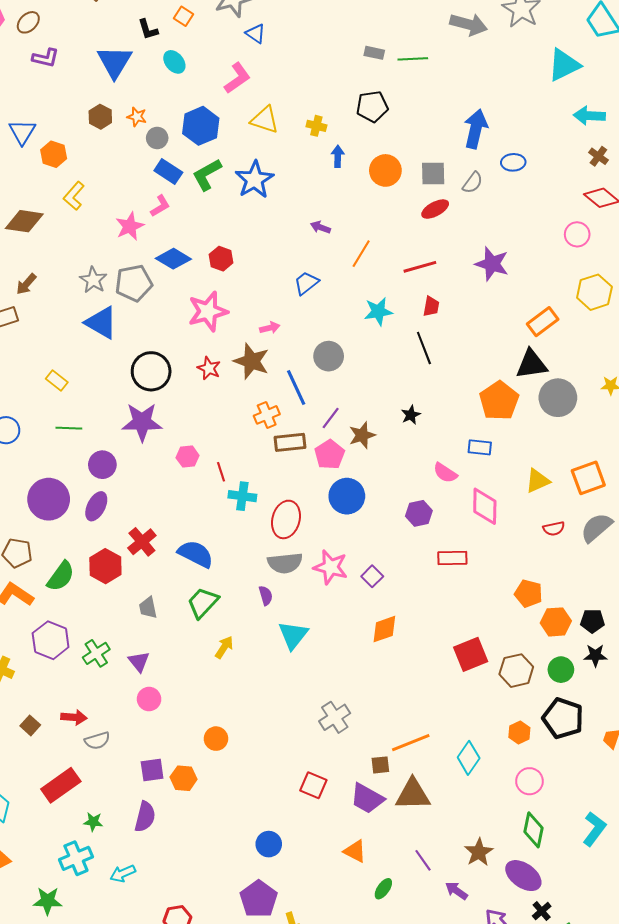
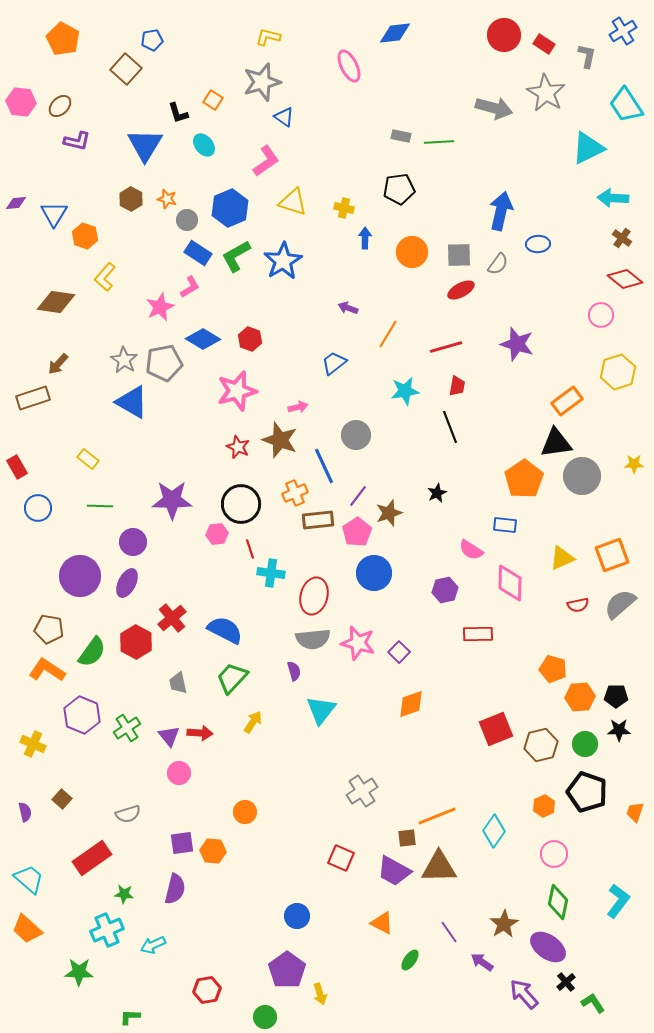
black circle: (151, 371) -> (241, 504), moved
red arrow: (74, 717) -> (200, 733), moved

